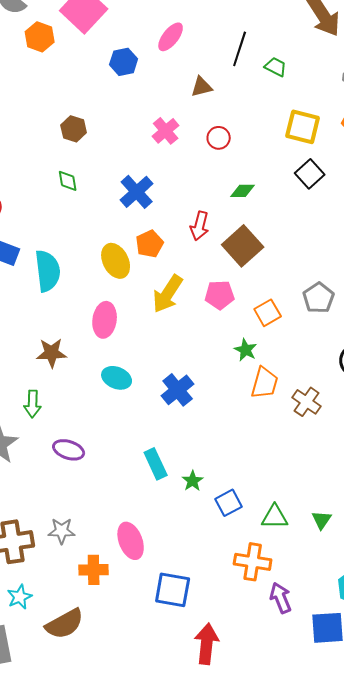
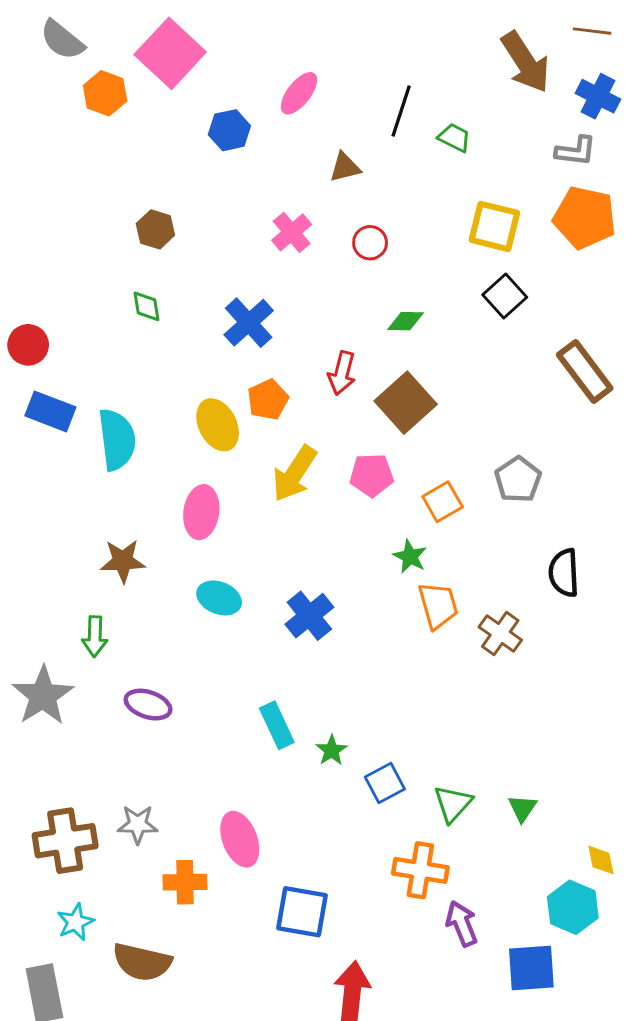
orange trapezoid: (265, 383) -> (438, 605), turned -32
green triangle: (275, 517) -> (453, 804), turned -48
brown semicircle: (65, 624) -> (142, 962), turned 42

